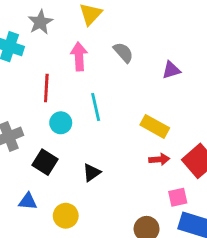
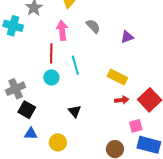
red line: (46, 88) -> (51, 53), moved
black square: (45, 162) -> (27, 110), moved
black triangle: (92, 172) -> (75, 111), turned -32

